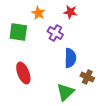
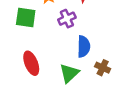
purple cross: (55, 33) -> (67, 19), turned 35
green triangle: (65, 92) -> (69, 73), moved

